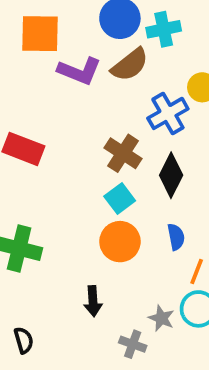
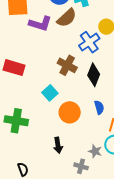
cyan square: (120, 198) -> (50, 93), moved

